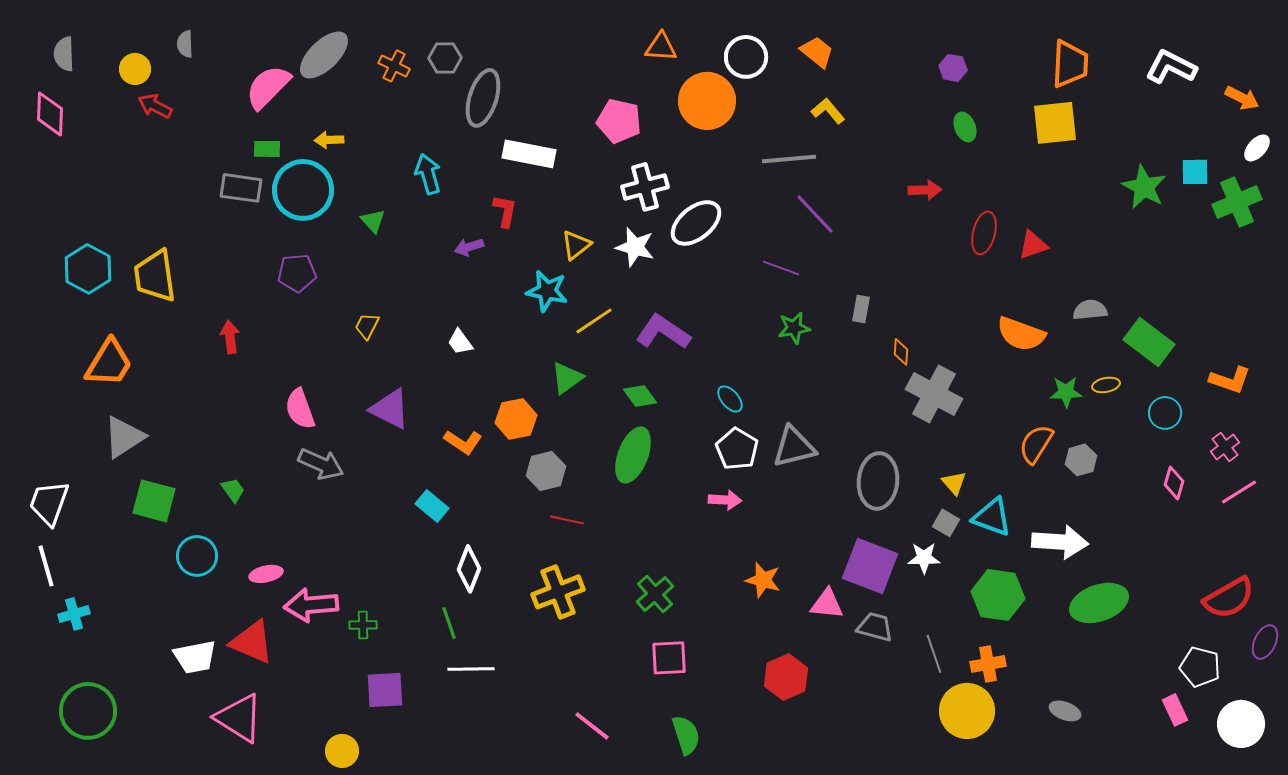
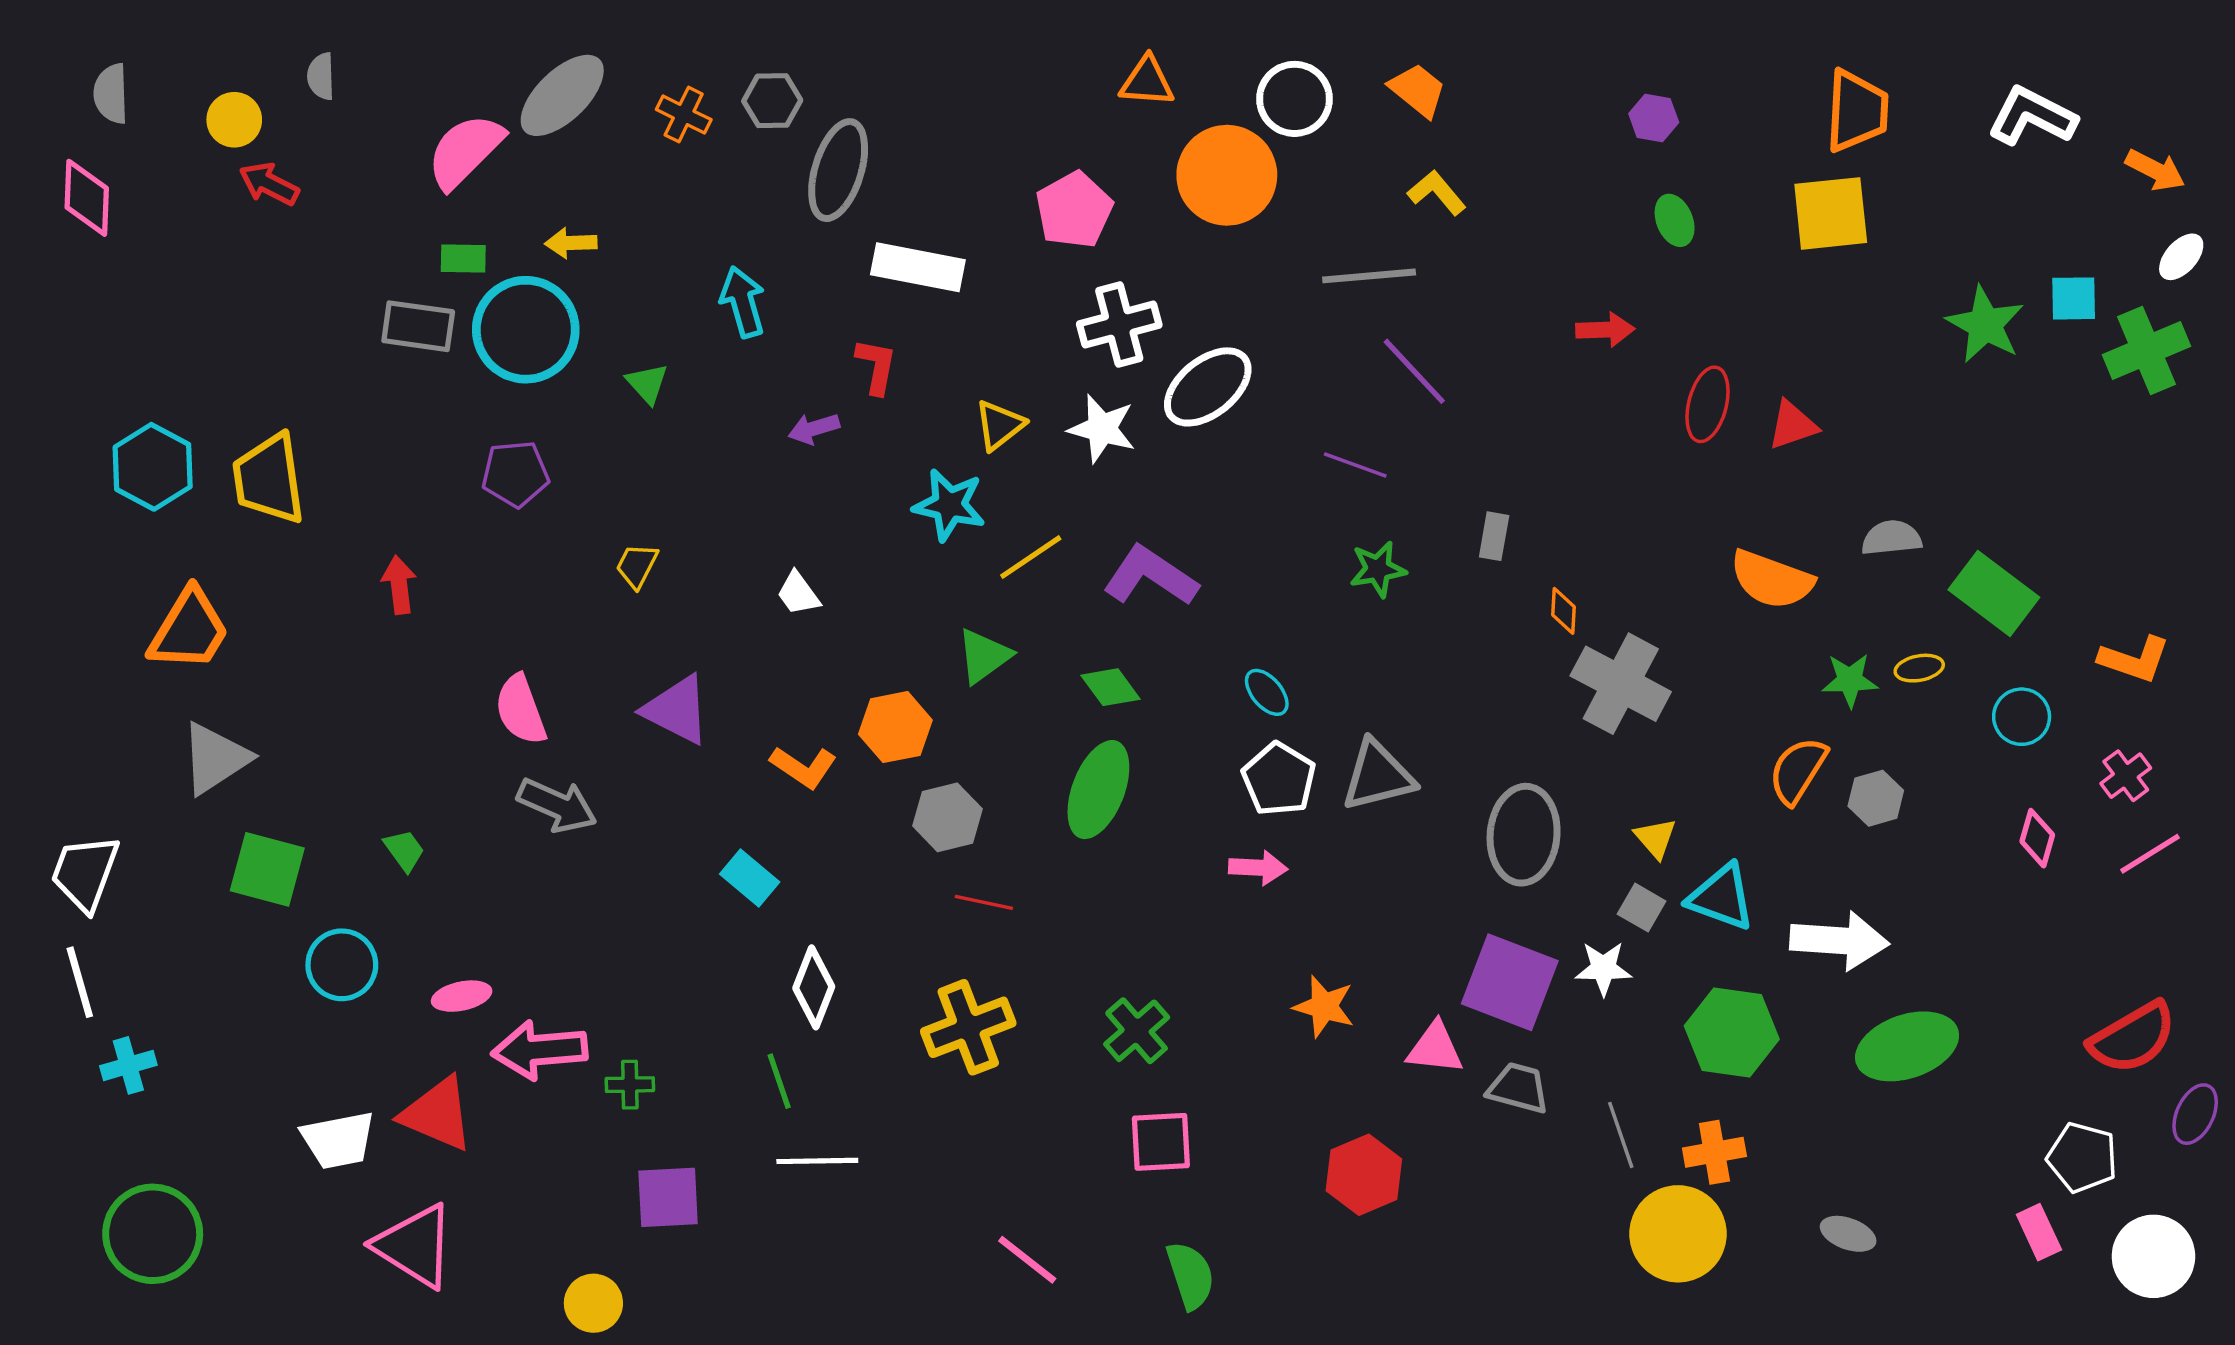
pink pentagon: (619, 121) -> (1074, 210), turned 30

